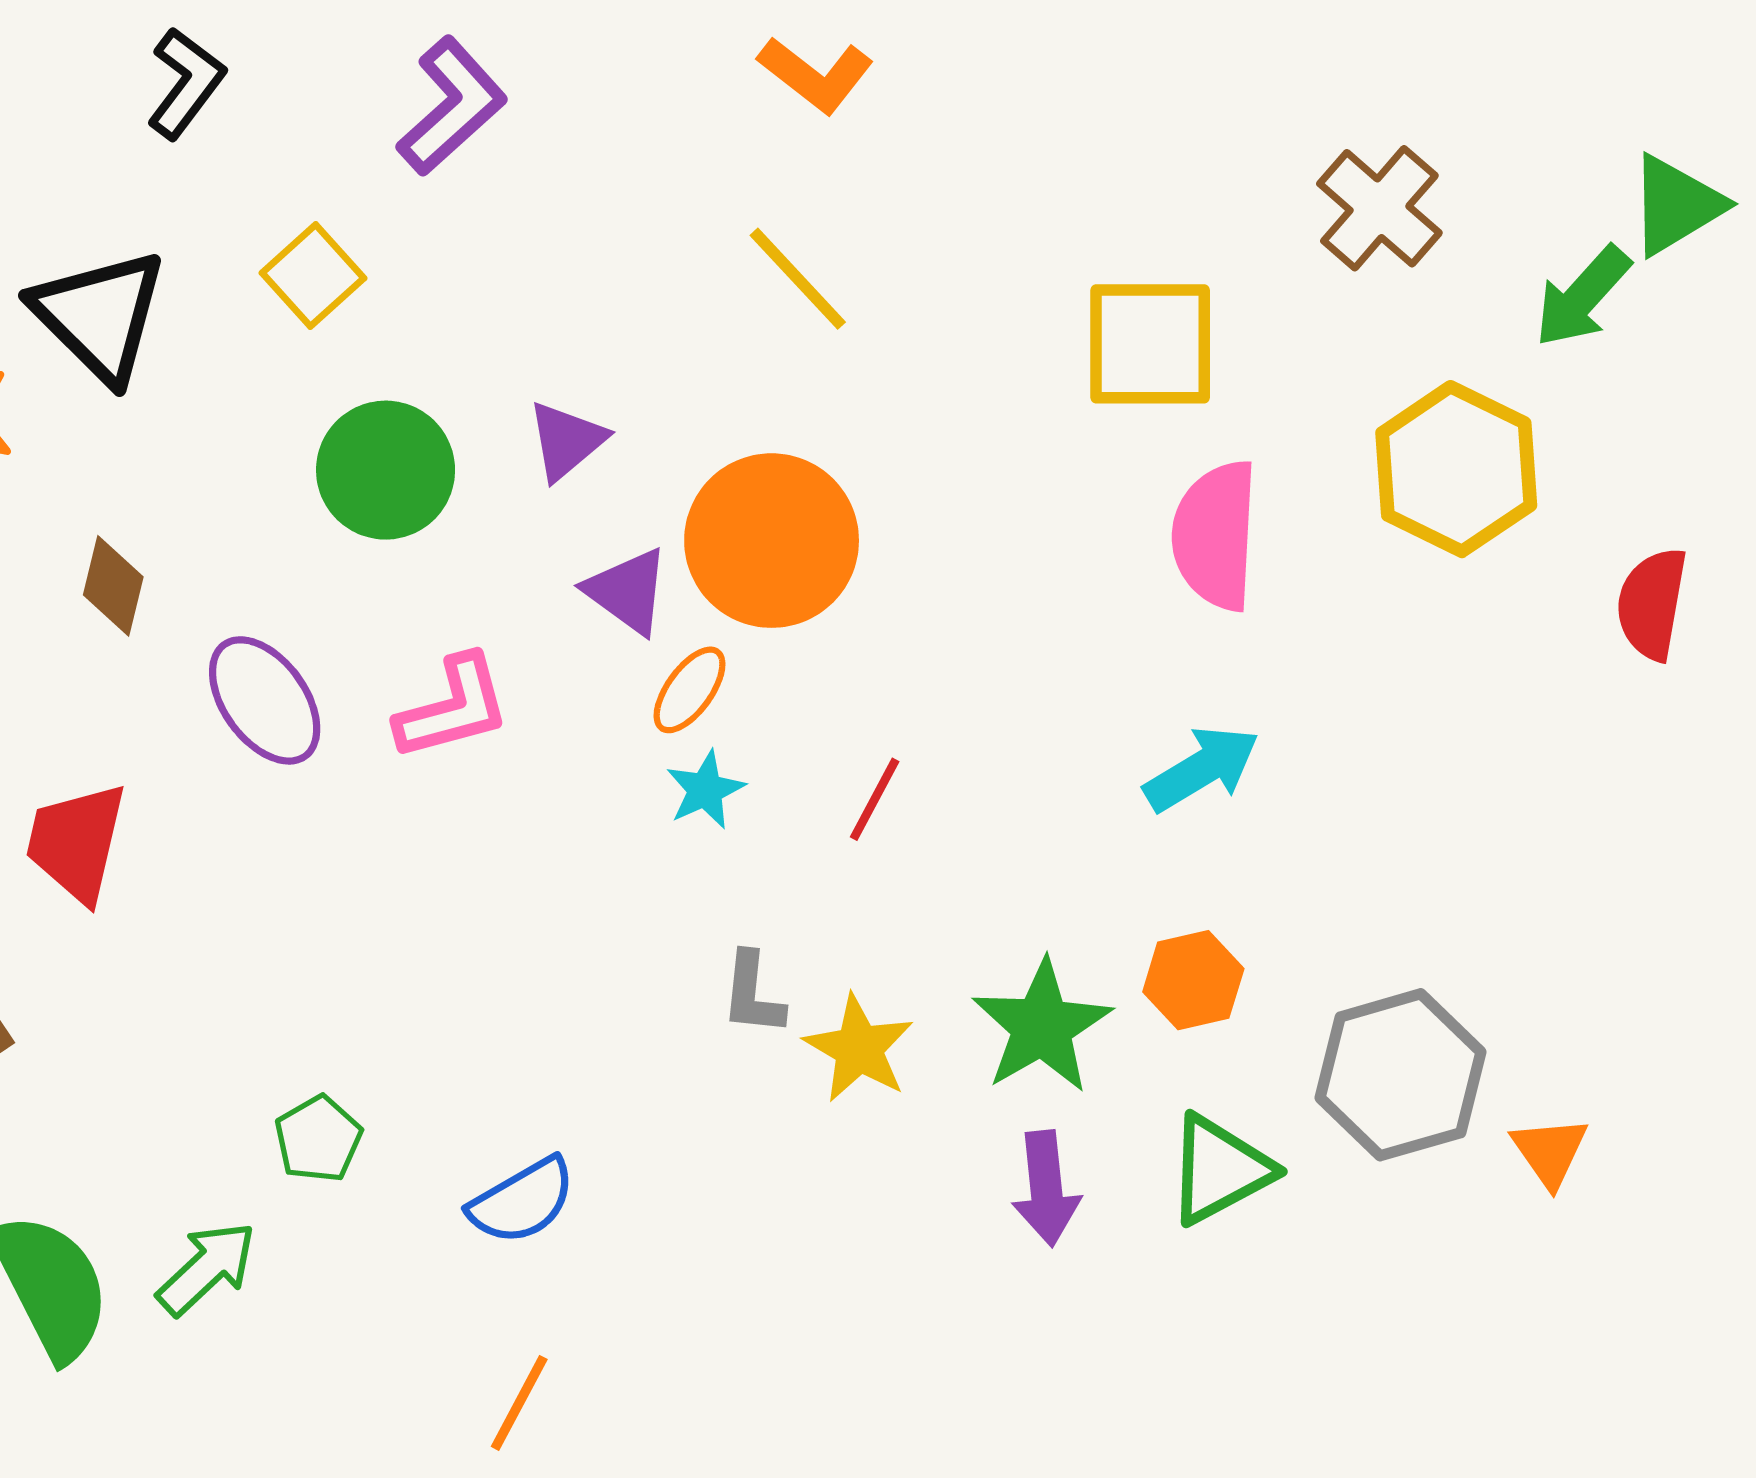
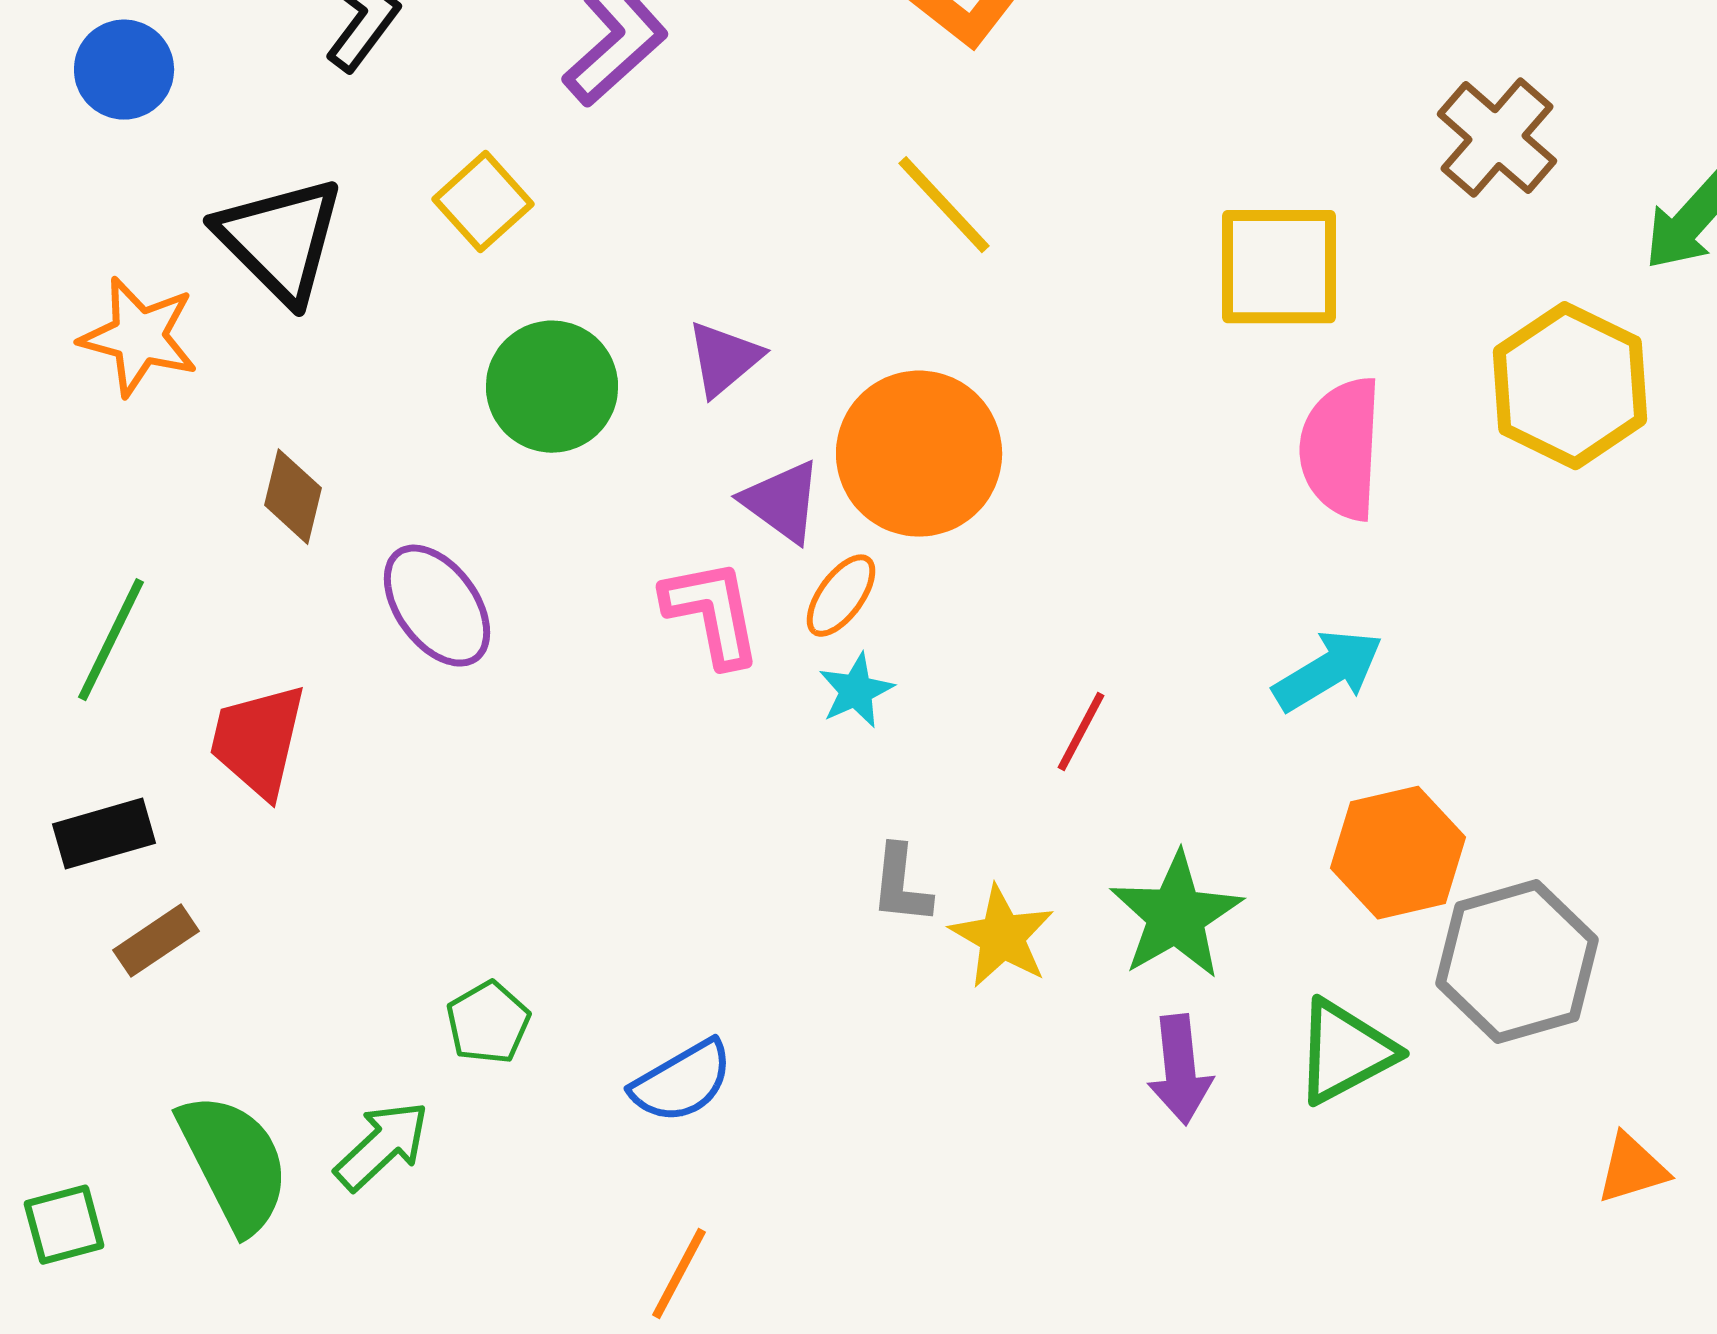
pink L-shape: (453, 708) -> (712, 613), moved, turned -86
red line: (875, 799) -> (1081, 732), moved
orange hexagon: (1193, 980) -> (1398, 853), moved, size x1.4
orange triangle: (1550, 1152) -> (1632, 1169), moved, turned 48

